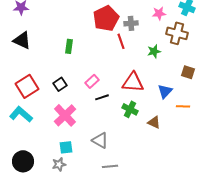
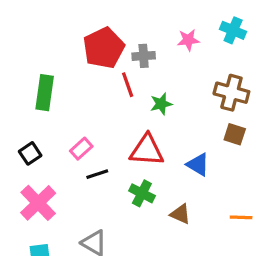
brown cross: (177, 33) -> (231, 93), moved
green rectangle: (69, 46) -> (45, 93), size x1.5
green star: (154, 51) -> (161, 104), moved
blue triangle: (165, 91) -> (198, 165), turned -42
orange line: (183, 106) -> (241, 217), moved

